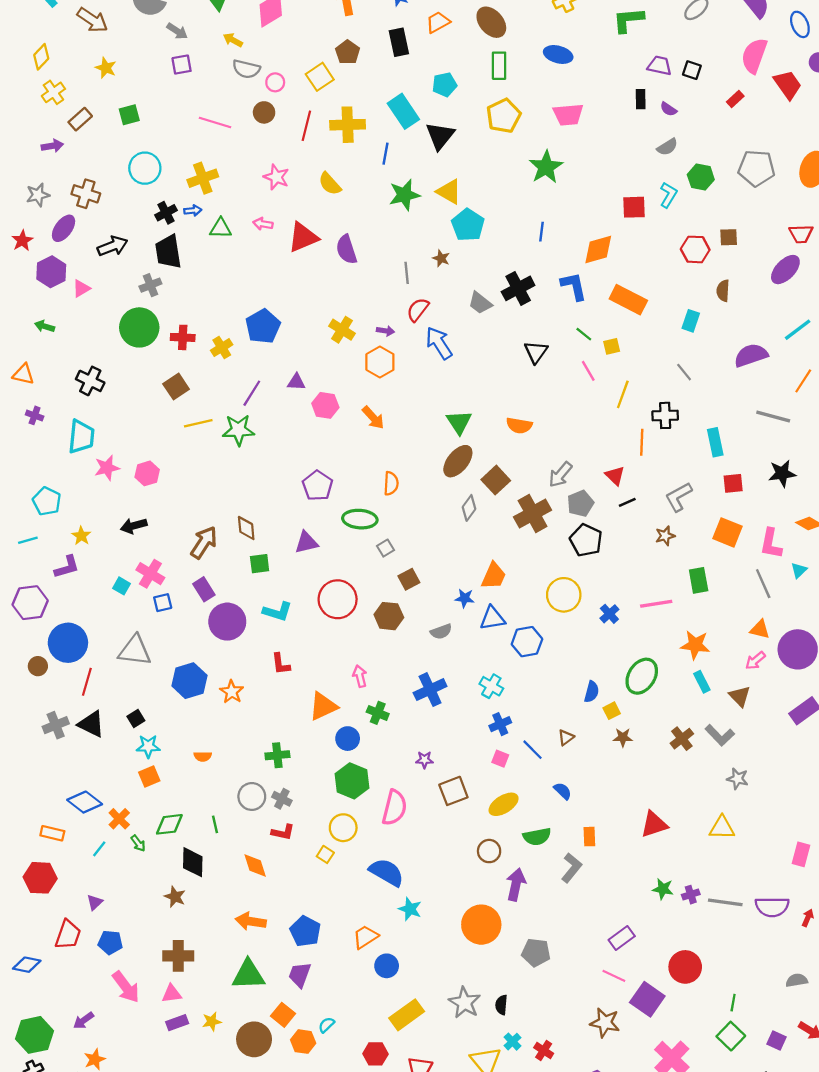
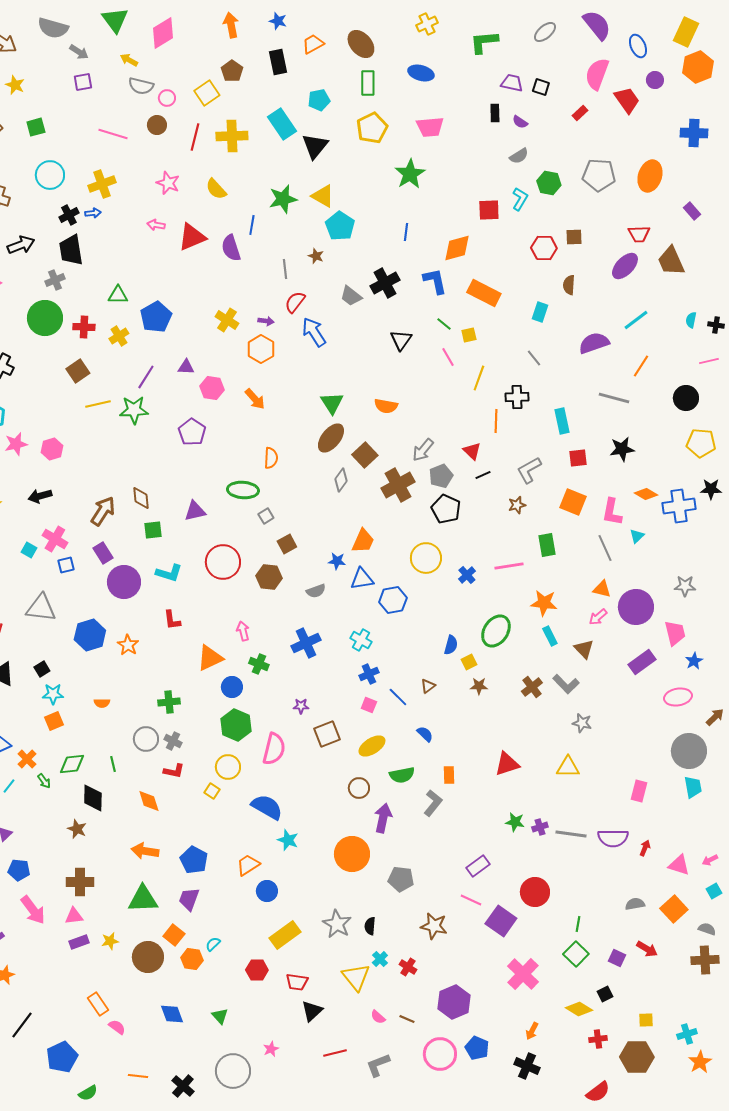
blue line: (385, 154) -> (252, 225), moved
green triangle: (221, 228) -> (118, 295), moved
purple pentagon: (318, 486) -> (192, 432), moved
brown star: (605, 1023) -> (434, 926), moved

